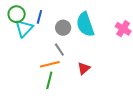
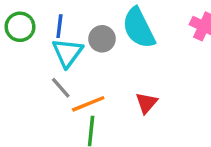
cyan triangle: (24, 28) -> (67, 53), moved
gray line: (59, 50) -> (61, 88), moved

